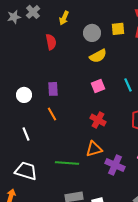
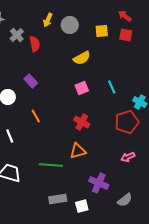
gray cross: (33, 12) -> (17, 35), moved
gray circle: (92, 33) -> (70, 25), moved
purple rectangle: (53, 89) -> (31, 81), moved, turned -40
purple cross: (115, 165) -> (99, 183), moved

